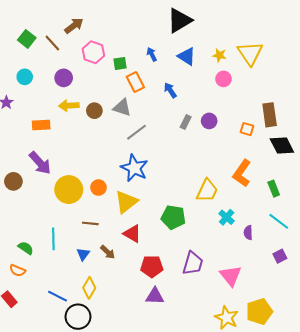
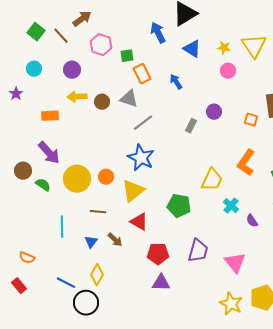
blue arrow: (152, 54) -> (158, 33), moved, size x1.5
gray rectangle: (186, 122) -> (191, 126), moved
purple semicircle: (248, 233) -> (252, 221), turned -32
green semicircle: (26, 248) -> (43, 185), moved

